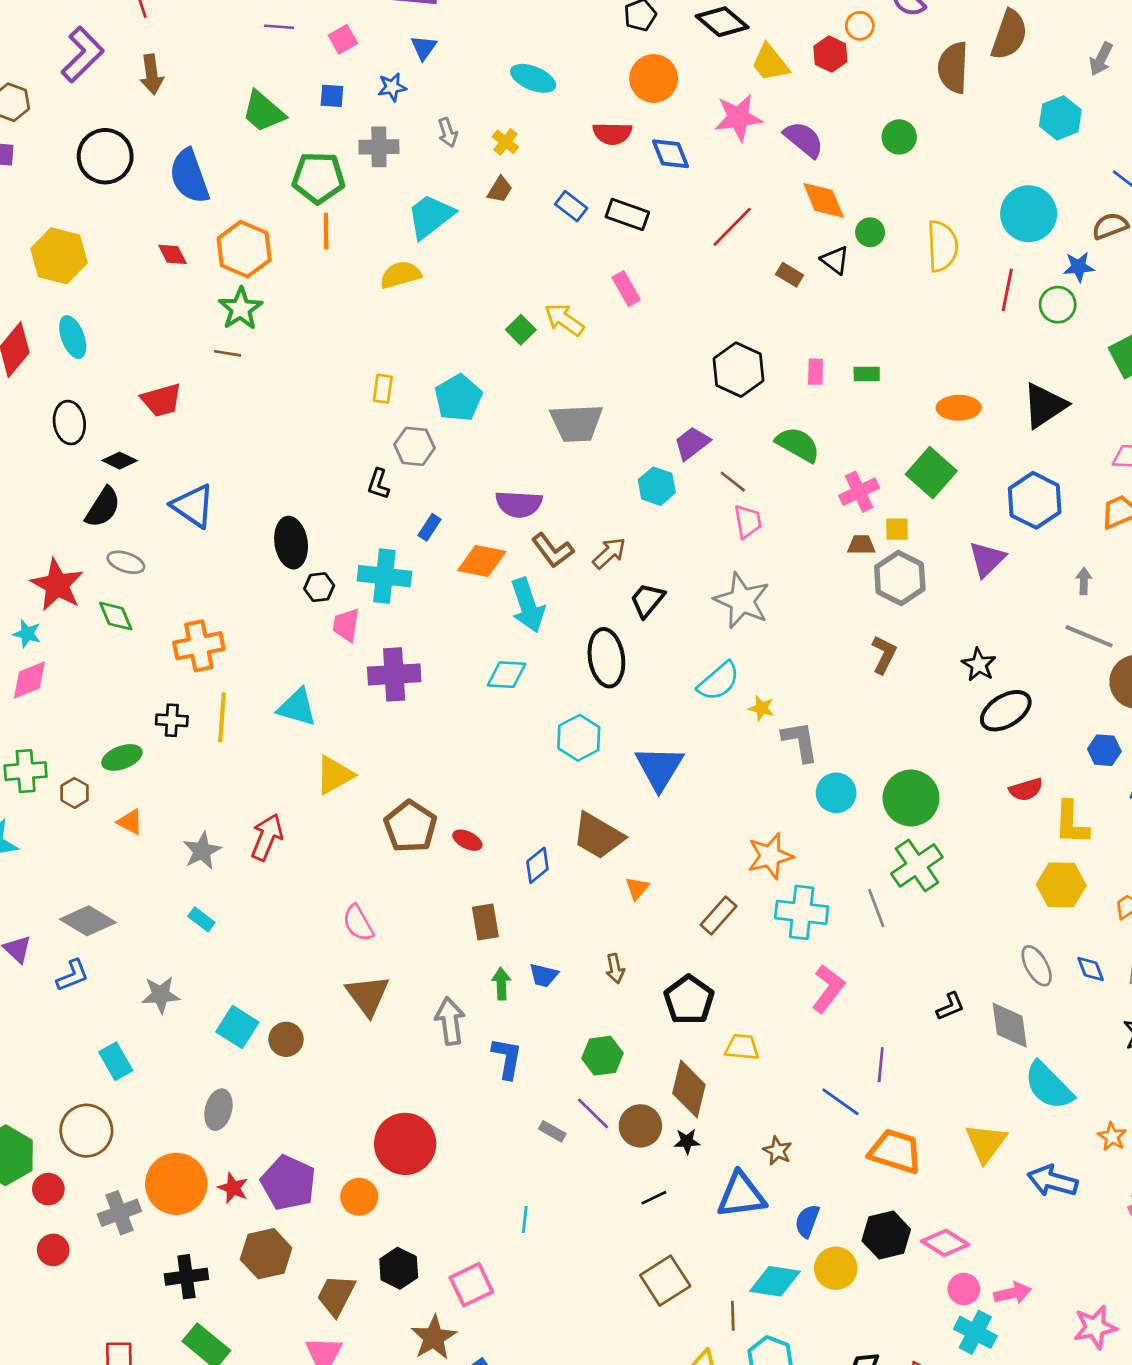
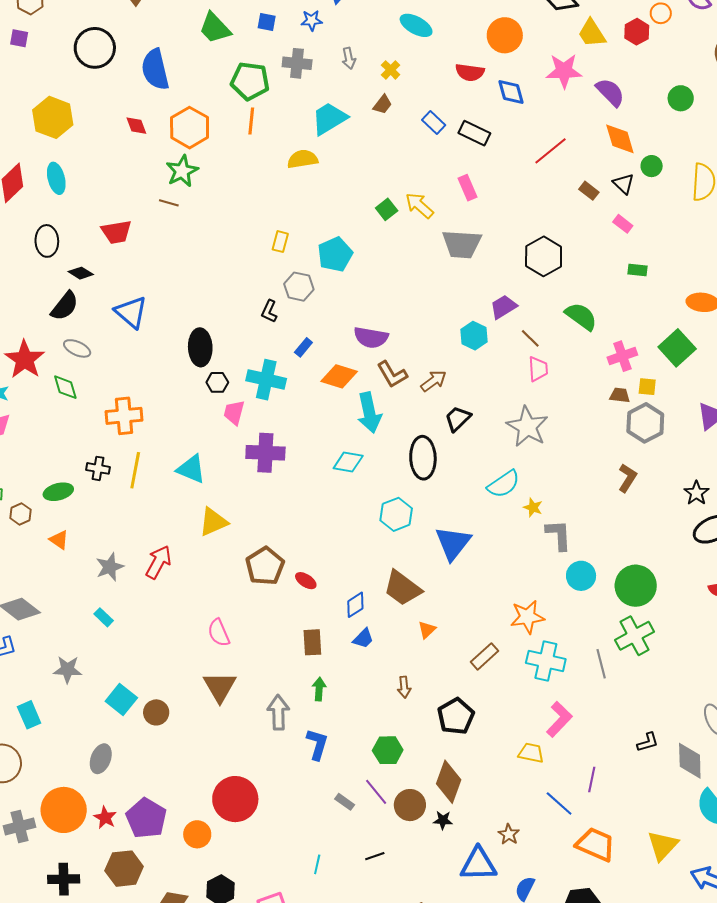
pink rectangle: (816, 372) -> (623, 224), moved, turned -60
gray trapezoid: (576, 423) -> (462, 244), moved
blue trapezoid: (544, 975) -> (363, 638), moved, turned -65
yellow trapezoid: (742, 1047) -> (531, 753), moved
black line: (654, 1198) -> (375, 856), moved

